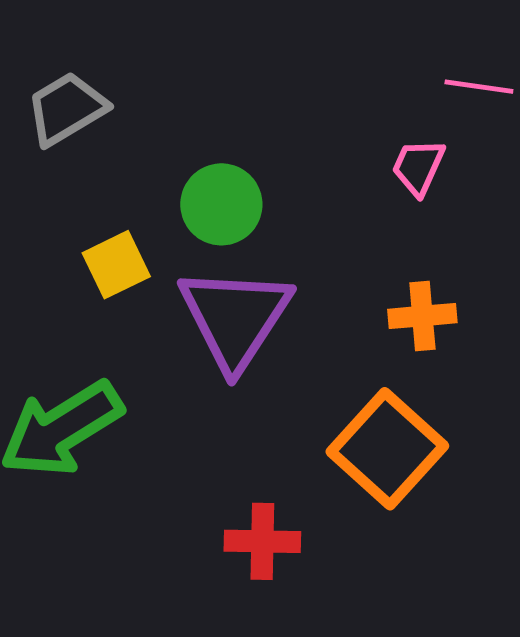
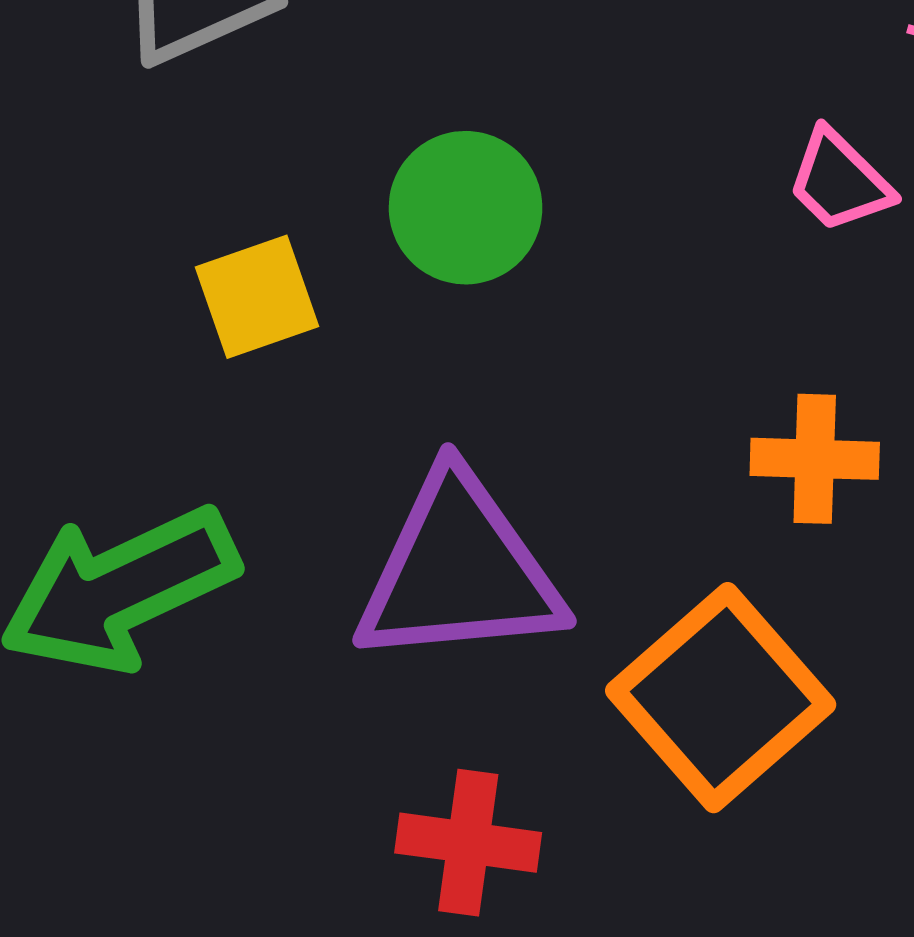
pink trapezoid: (418, 167) -> (840, 181), turned -76
purple triangle: (235, 318) -> (459, 571), moved, turned 45

